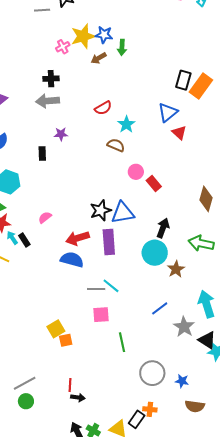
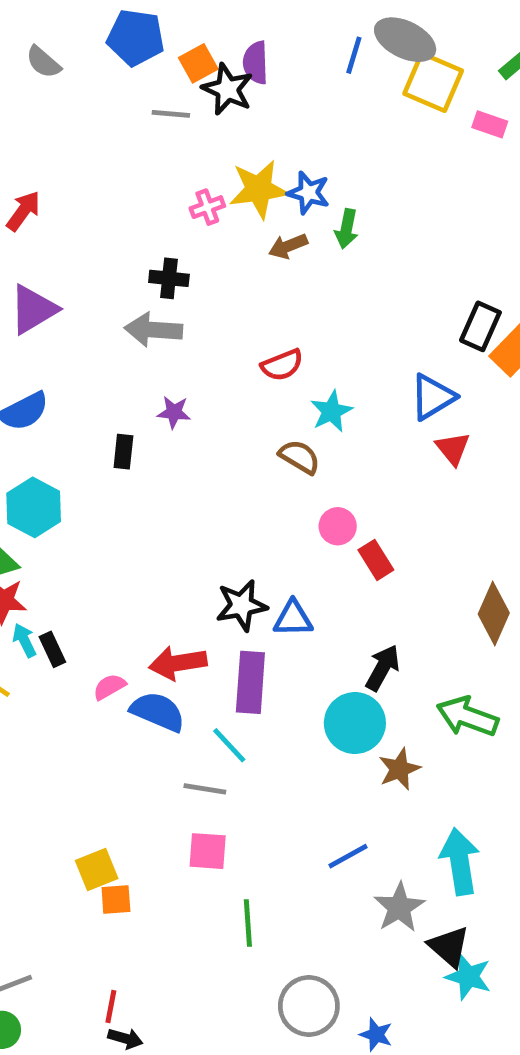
blue triangle: (123, 213) -> (293, 619), size x0.7
pink semicircle: (45, 217) -> (109, 687), moved
cyan line: (111, 286) -> (229, 745), moved

